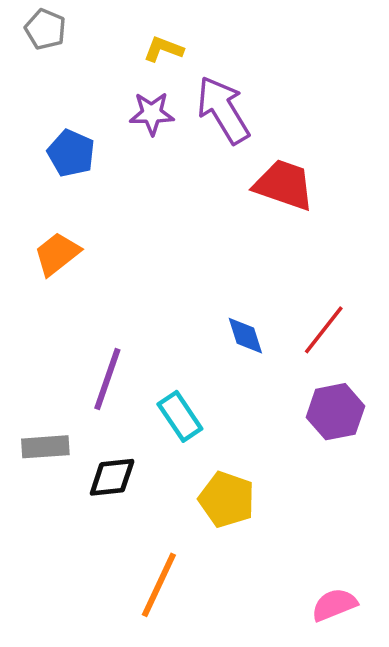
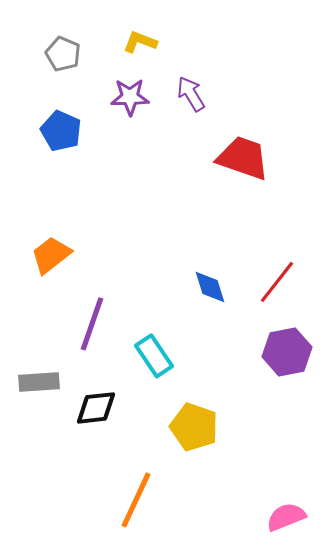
gray pentagon: (45, 29) -> (63, 54), moved
purple arrow: (223, 110) -> (191, 94), size x0.6
orange trapezoid: (57, 254) -> (51, 255), moved

